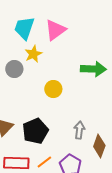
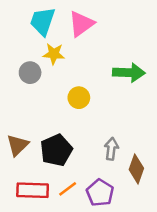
yellow star: (33, 54) -> (54, 54), turned 30

